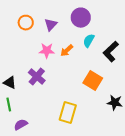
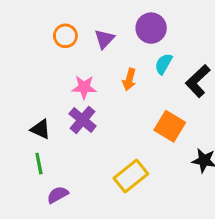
pink star: (47, 51) -> (84, 87), moved
orange arrow: (67, 51) -> (129, 79), turned -32
yellow rectangle: (68, 113) -> (131, 176), turned 35

